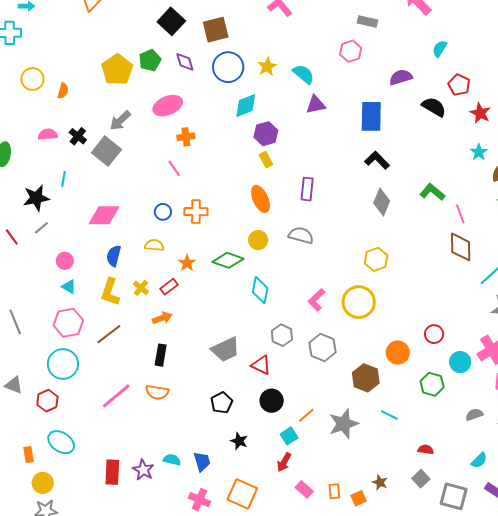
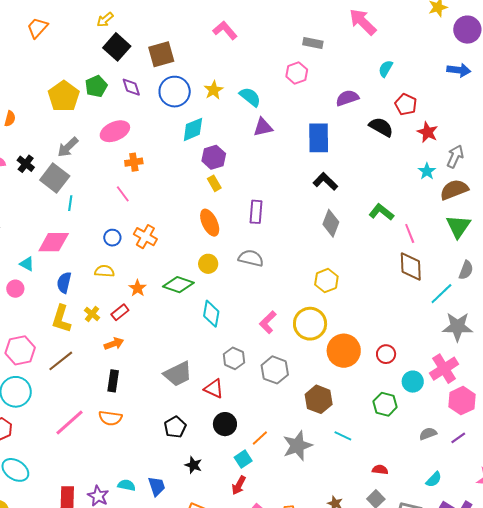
cyan line: (64, 179) -> (70, 203), moved
orange cross: (196, 212) -> (145, 237), turned 30
cyan triangle: (69, 287) -> (27, 264), moved
orange circle: (398, 353) -> (344, 351), moved, size x1.4

